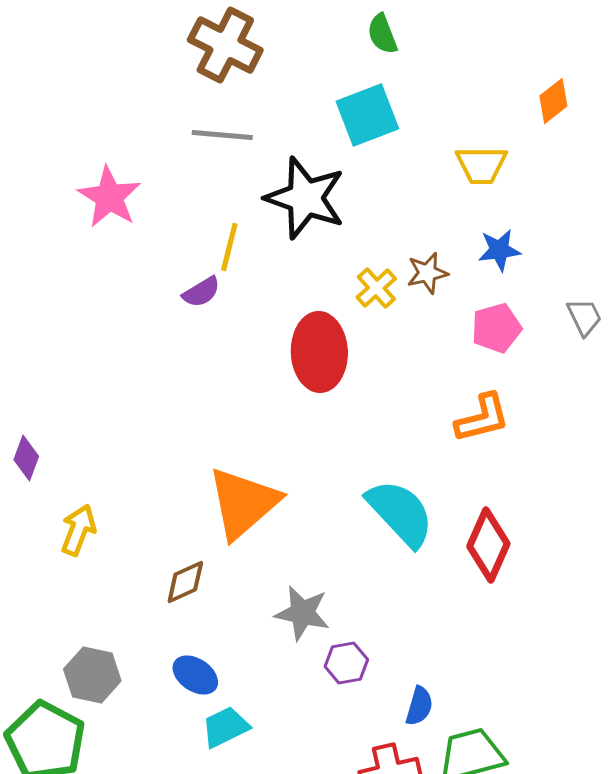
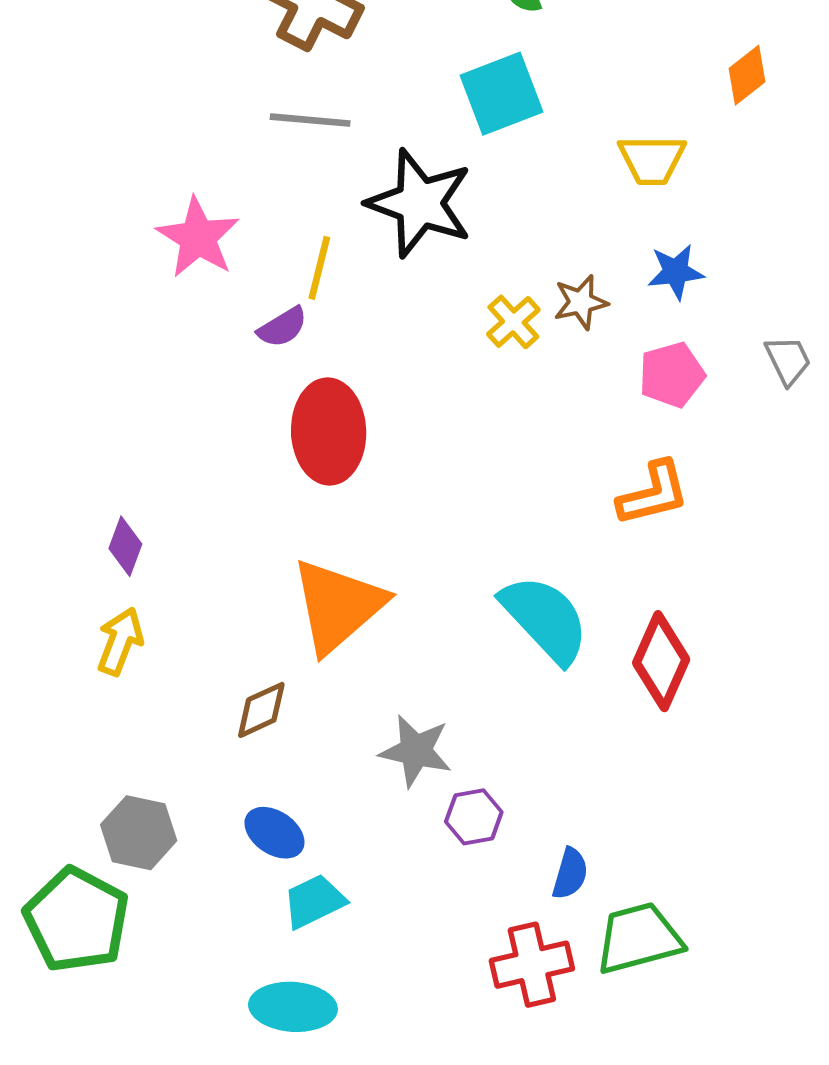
pink star: (109, 197) -> (198, 237), moved
red ellipse: (319, 352) -> (329, 431), moved
purple diamond: (26, 458) -> (125, 546), moved

